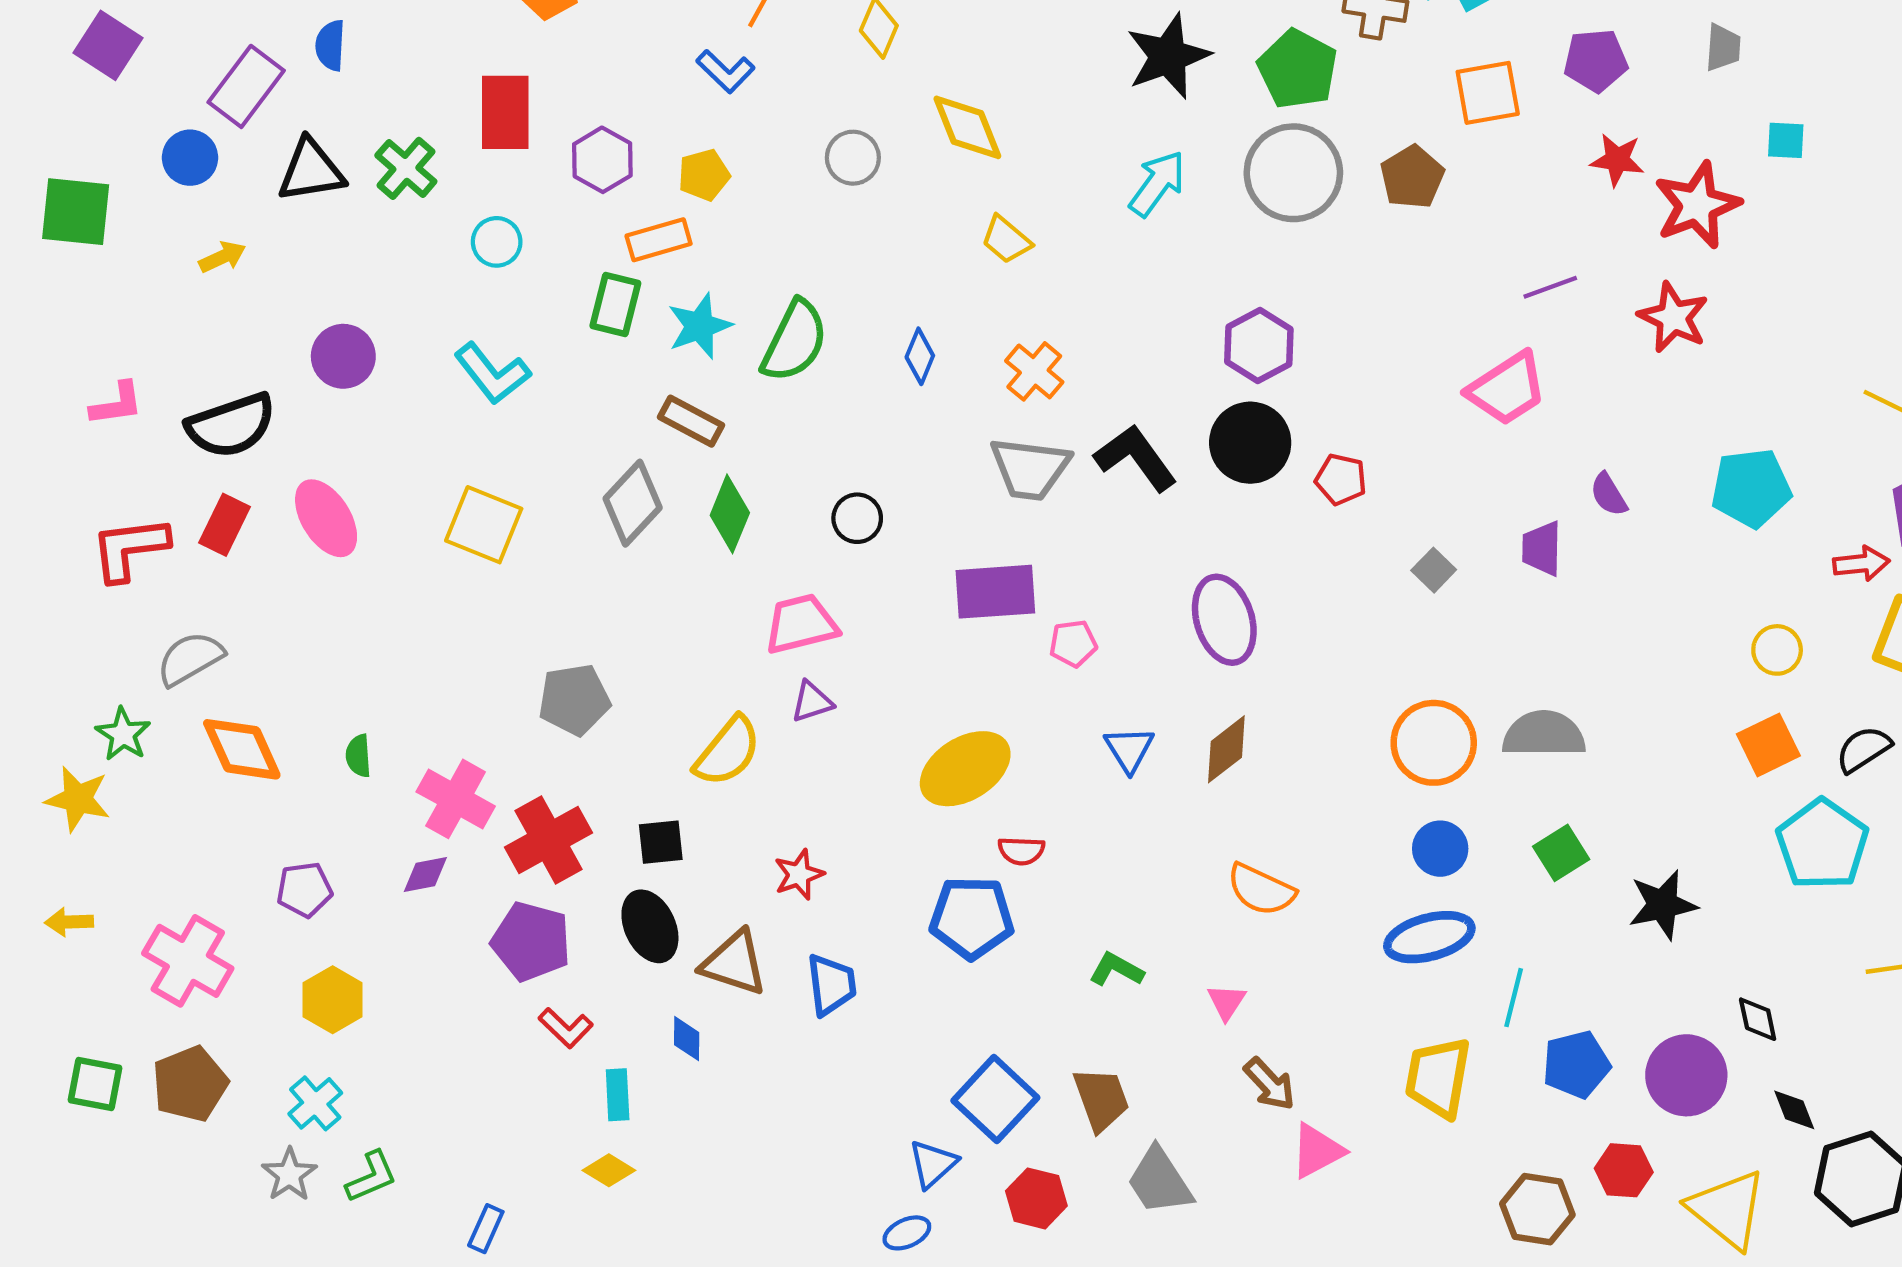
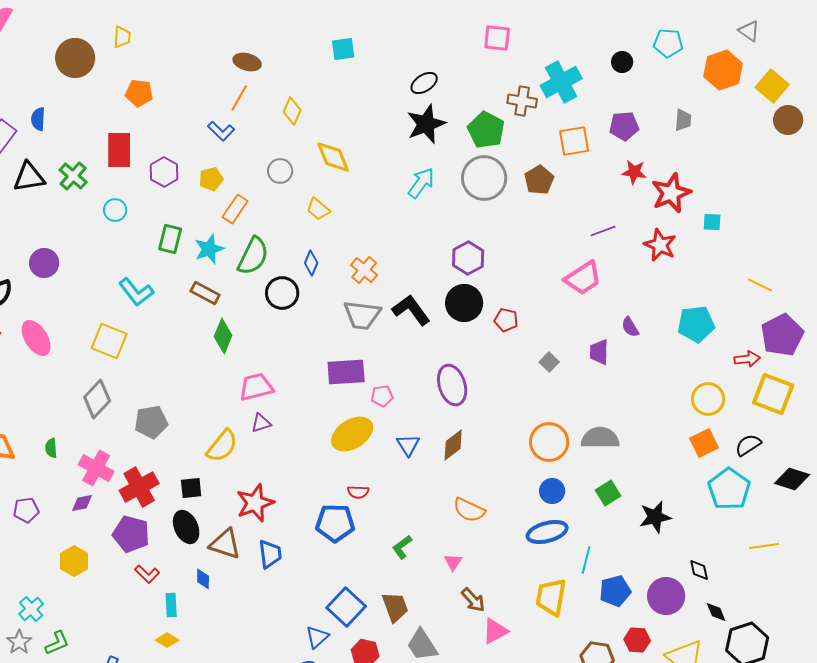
cyan square: (1786, 140) -> (712, 222), moved
orange rectangle: (659, 240) -> (235, 209), moved, turned -40
yellow trapezoid: (1006, 240) -> (318, 209), moved
cyan L-shape: (492, 374) -> (136, 292), moved
gray diamond: (633, 503) -> (97, 399), moved
black circle: (857, 518) -> (282, 293), moved, size x1.4
yellow circle: (1777, 650) -> (708, 399), size x1.4
yellow ellipse: (965, 769) -> (352, 434), moved
red star: (799, 875) -> (255, 503), size x1.6
green L-shape: (1116, 970) -> (402, 547), turned -65
yellow hexagon: (333, 1000) -> (74, 561), moved

